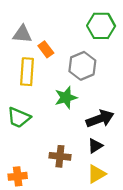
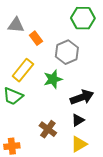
yellow rectangle: (27, 72) -> (23, 70), moved, turned 35
brown cross: (60, 156) -> (48, 129), turned 30

